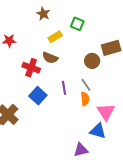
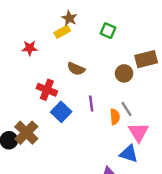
yellow rectangle: (55, 37) -> (62, 32), moved
red cross: (31, 68) -> (47, 90), moved
gray line: (86, 85) -> (127, 109), moved

